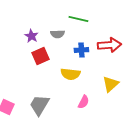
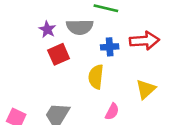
gray semicircle: (57, 34) -> (80, 27), size x1.5
yellow semicircle: (70, 74) -> (96, 77), turned 90

